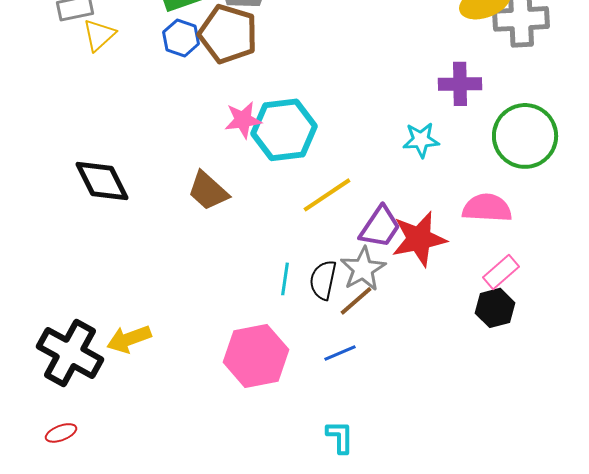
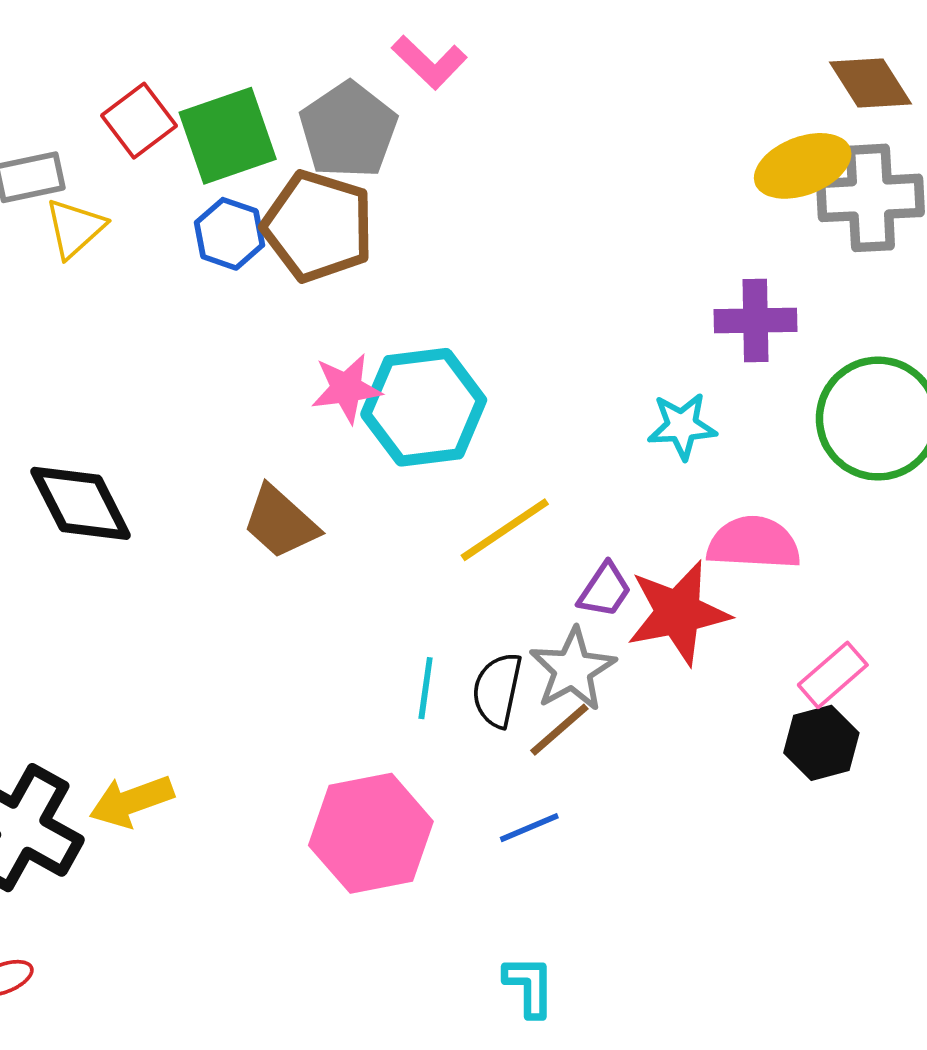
pink semicircle: (487, 208) -> (754, 543), moved
purple trapezoid: (380, 227) -> (605, 590), size x0.7

